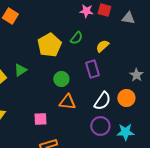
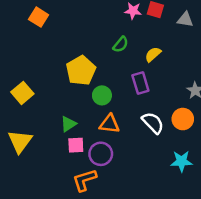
yellow pentagon: (49, 45) -> (81, 71), moved
green triangle: (20, 70) -> (68, 124), moved
white semicircle: (102, 101) -> (153, 123), turned -78
purple circle: (100, 126) -> (101, 154), moved

